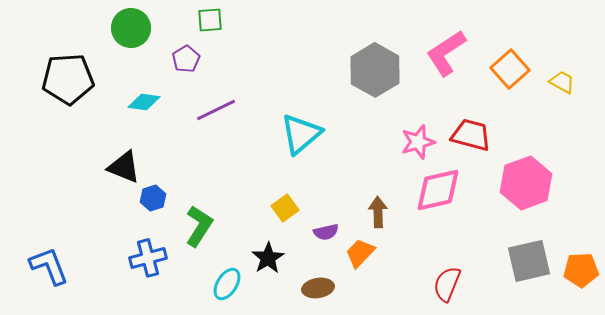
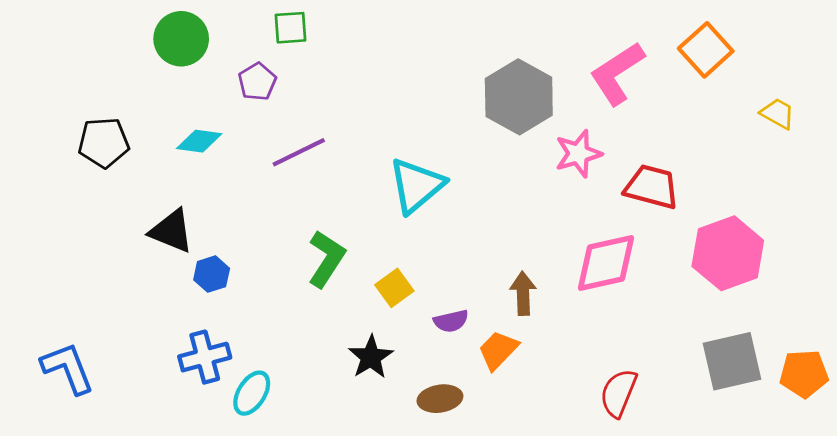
orange square: (510, 69) -> (706, 50), moved
black pentagon: (68, 79) -> (104, 143), moved, size x0.7
pink star: (418, 142) -> (578, 154), moved
green L-shape: (199, 226) -> (326, 259), moved
cyan ellipse: (227, 284) -> (252, 393), moved

